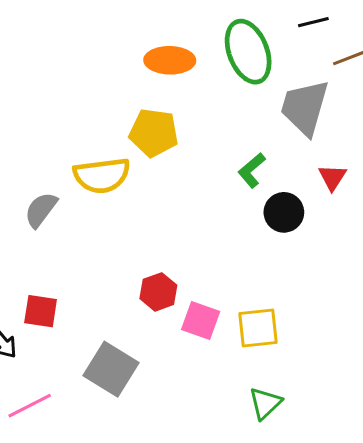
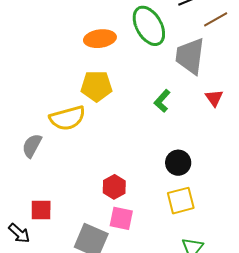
black circle: (284, 212) -> (178, 163), moved
pink square: (201, 321) -> (121, 218), moved

